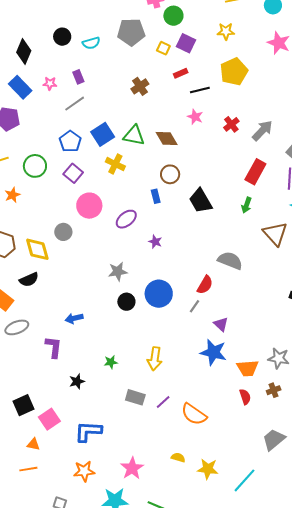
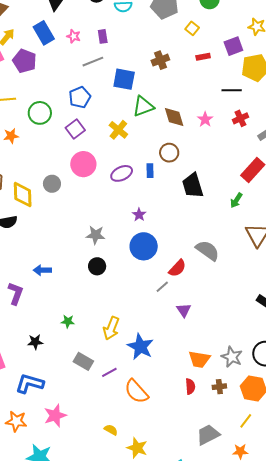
purple square: (186, 43) -> (233, 46), moved, turned 30
black line: (200, 90) -> (232, 90), moved
pink star: (195, 117) -> (205, 119), moved
blue square: (103, 134) -> (124, 79), moved, turned 30
green triangle: (134, 135) -> (143, 106), turned -45
purple ellipse: (126, 219) -> (122, 173), moved
blue circle: (159, 294) -> (144, 246), moved
blue star: (213, 352) -> (140, 347), moved
black star: (77, 381) -> (35, 342), moved
pink star: (132, 468) -> (55, 416), moved

